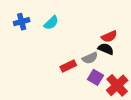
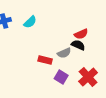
red rectangle: (68, 66) -> (45, 60), turned 40
purple square: (96, 77) -> (61, 77), moved

